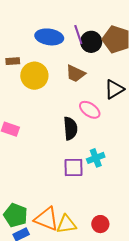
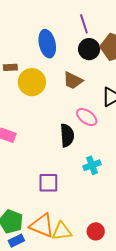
purple line: (78, 35) -> (84, 24), moved
blue ellipse: (49, 37) -> (47, 44), turned 68
purple square: (74, 167) -> (48, 183), moved

